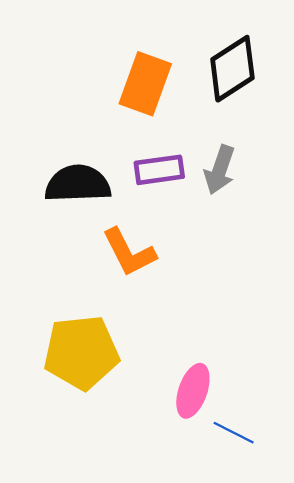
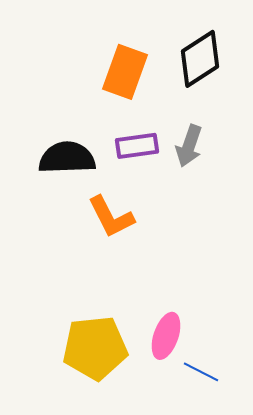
yellow pentagon: (81, 352) -> (95, 348), moved

